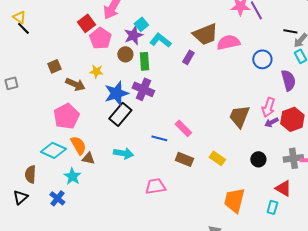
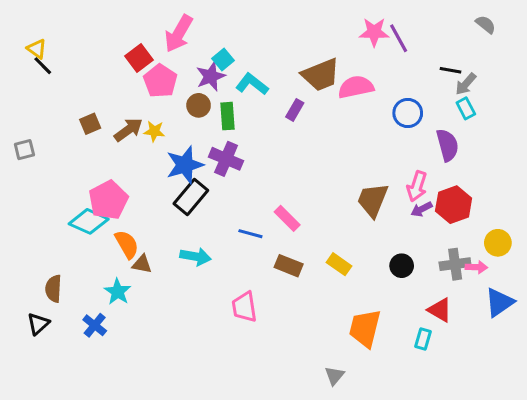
brown arrow: (75, 84) -> (128, 130), moved, turned -60
cyan diamond: (53, 150) -> (89, 221), moved
pink trapezoid: (155, 186) -> (244, 307), turned -90

